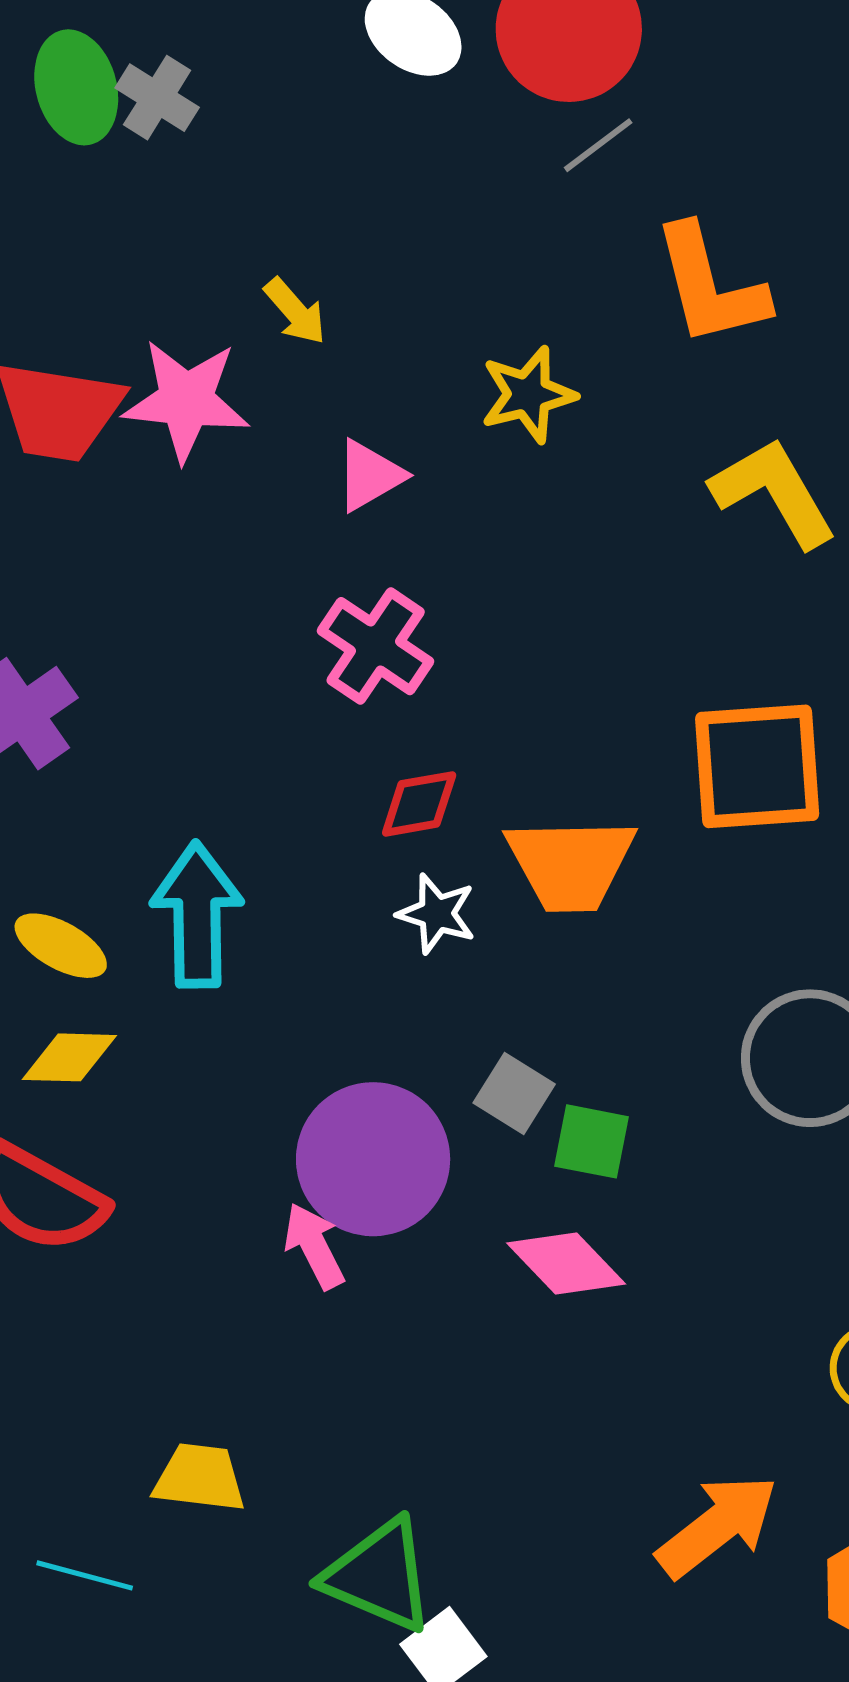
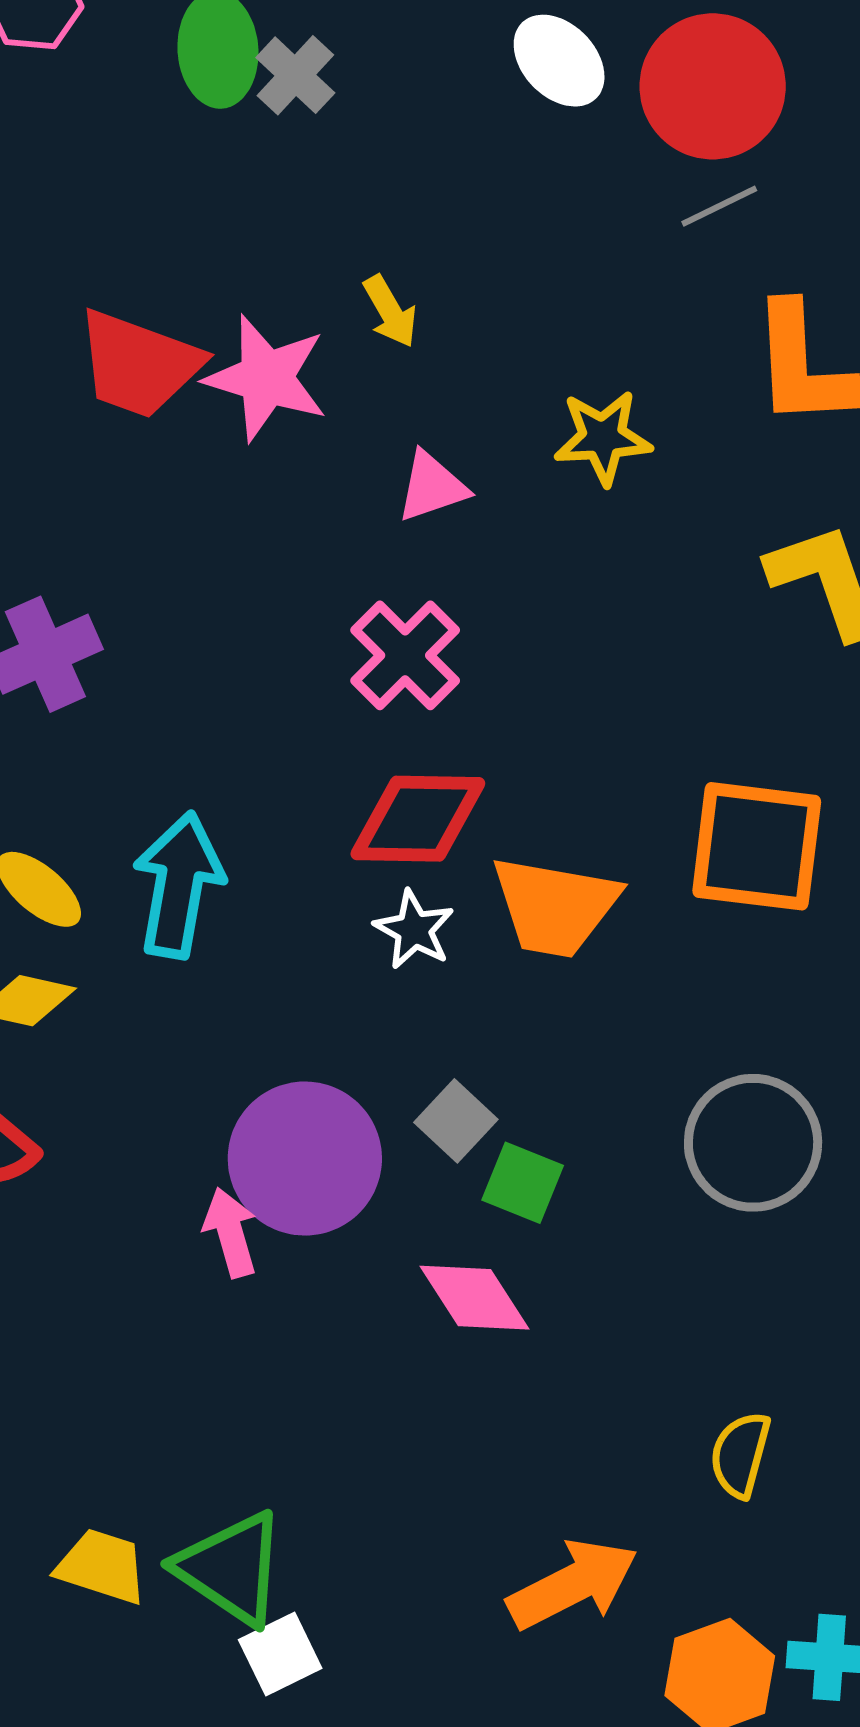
red diamond: (419, 804) -> (418, 819), size x1.6
yellow trapezoid: (200, 1478) -> (102, 1566), moved

